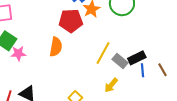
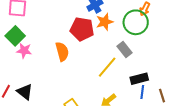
orange semicircle: (56, 47) -> (62, 52), turned -36
gray rectangle: (120, 61) -> (125, 49), moved

